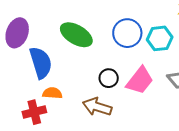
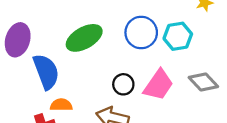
green ellipse: (76, 35) -> (84, 38), turned -56

